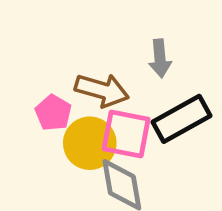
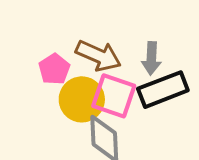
gray arrow: (160, 58) -> (151, 58), moved

